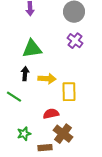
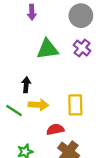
green triangle: (32, 49) -> (47, 49), moved
yellow arrow: (47, 79) -> (38, 105), moved

